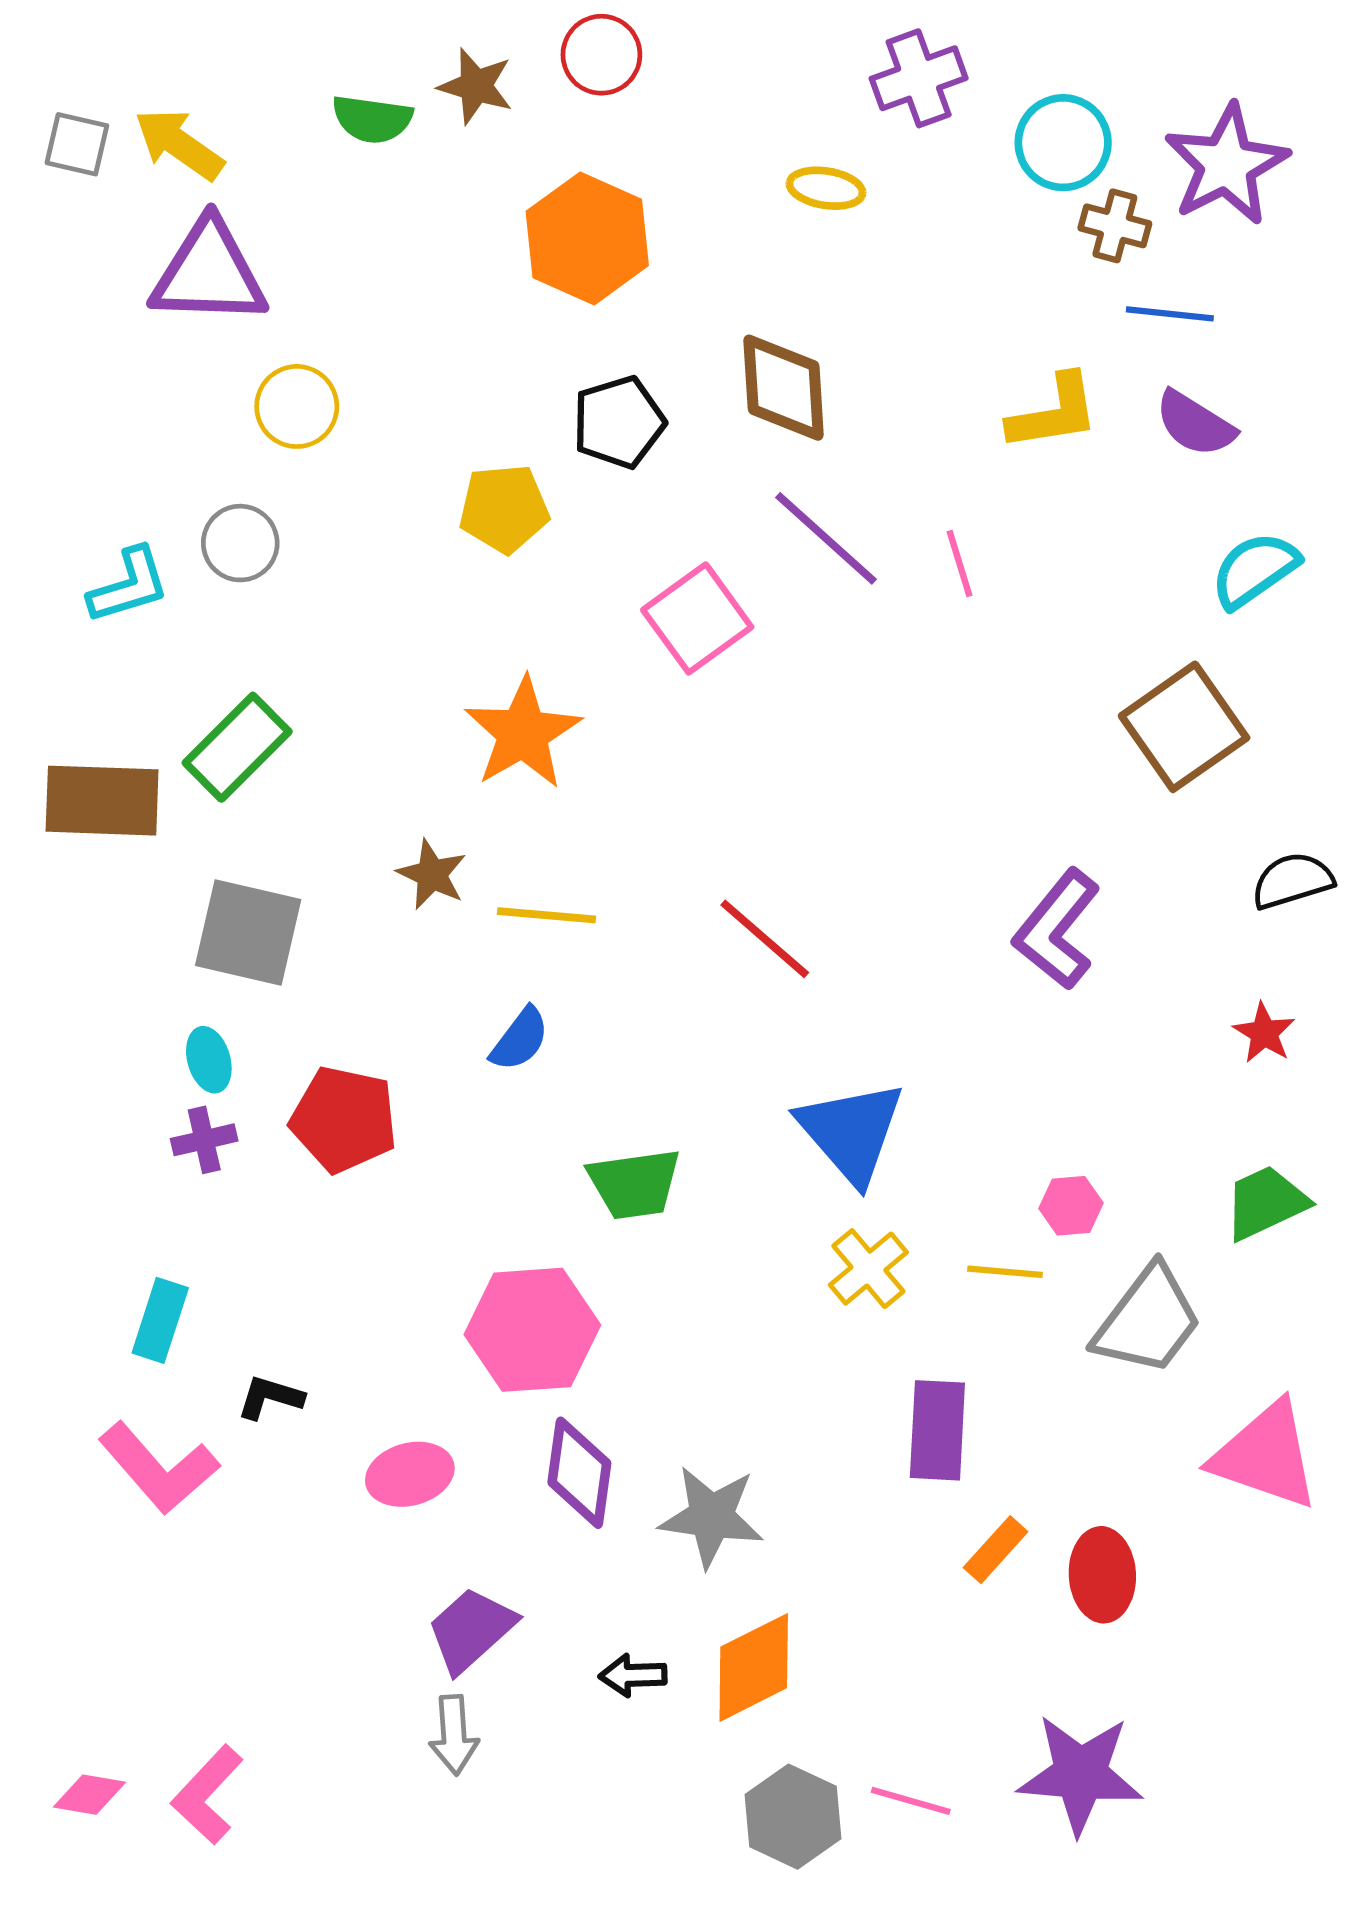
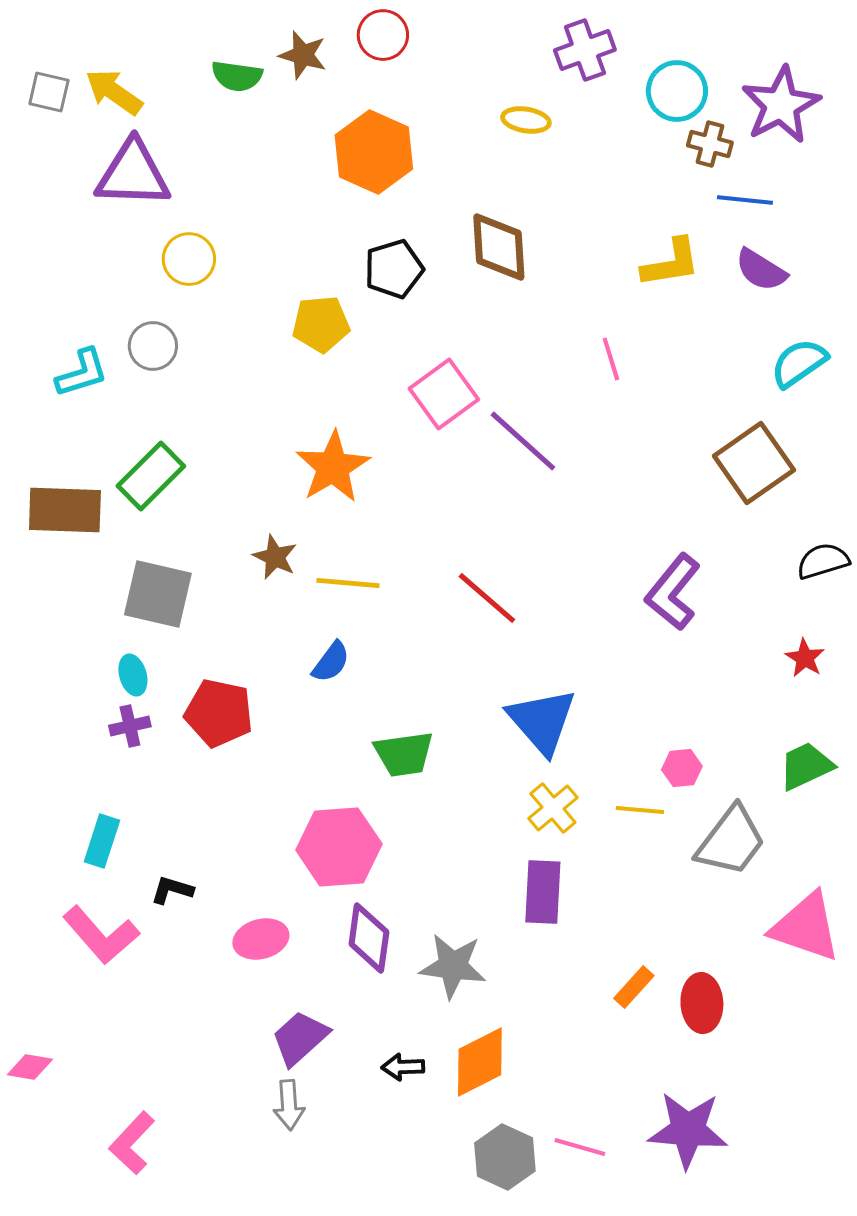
purple line: (826, 538) -> (523, 441), moved
purple rectangle: (937, 1430) -> (543, 892), moved
pink diamond: (90, 1795) -> (30, 1067), moved

